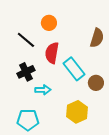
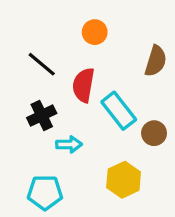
orange circle: (49, 23) -> (95, 32), moved

